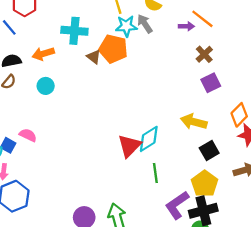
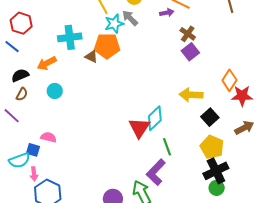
purple square: (211, 83) -> (190, 52), moved
purple L-shape: (177, 205) -> (156, 172), moved

